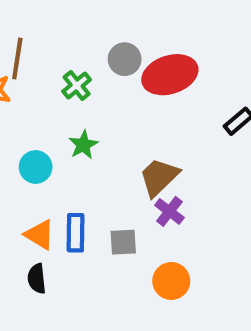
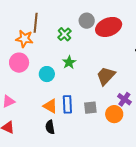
purple cross: (169, 211) -> (124, 99), moved
orange circle: (171, 281) -> (114, 114), moved

